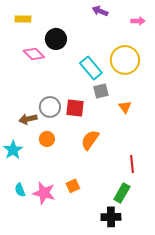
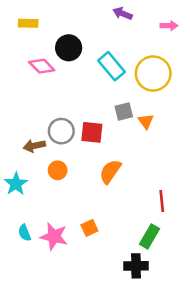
cyan rectangle: (91, 68) -> (111, 66), moved
orange triangle: (125, 107) -> (146, 121), moved

